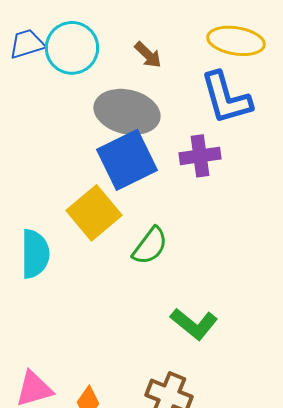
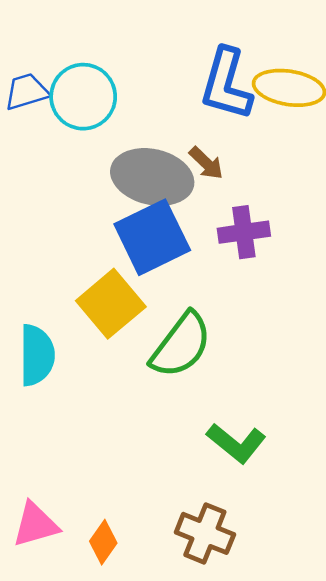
brown arrow: (148, 55) -> (206, 163), moved
blue L-shape: (226, 98) -> (226, 84), moved, turned 32
green semicircle: (150, 246) -> (181, 345), size x1.4

